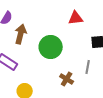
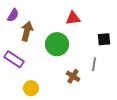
red triangle: (76, 18) -> (73, 18), moved

